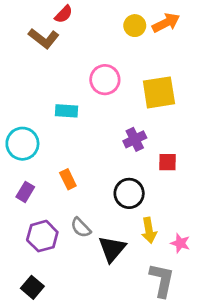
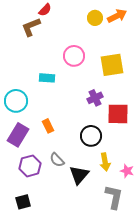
brown L-shape: (44, 38) -> (31, 27), turned 120
red square: (167, 162) -> (118, 114), size x1.6
purple rectangle: (25, 192) -> (18, 135), size x1.6
black square: (32, 287) -> (23, 202), turned 35

